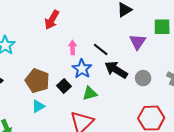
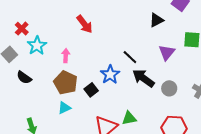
red arrow: (52, 20) -> (85, 24), turned -72
pink arrow: (73, 48) -> (66, 56), moved
green triangle: (90, 93) -> (129, 118), moved

